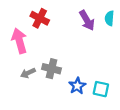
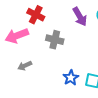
pink arrow: (19, 41) -> (17, 36), turned -95
gray cross: (52, 69) -> (55, 40), moved

